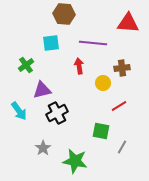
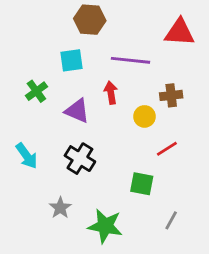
purple triangle: (42, 90) -> (77, 111), moved, turned 36
black cross: (57, 113) -> (80, 159), turned -30
gray line: (122, 147) -> (171, 220), moved

